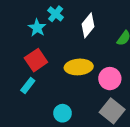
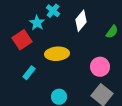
red square: (36, 60) -> (22, 40), moved
yellow ellipse: (79, 67) -> (57, 54), moved

